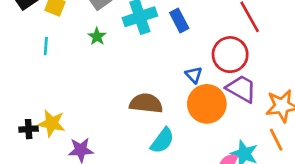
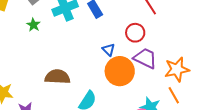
red circle: (230, 55) -> (135, 33), size x0.7
brown semicircle: (146, 103) -> (57, 77), moved

